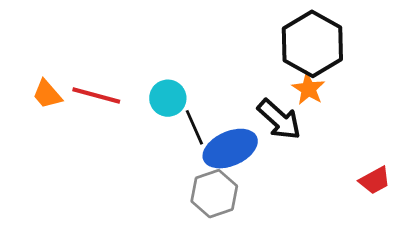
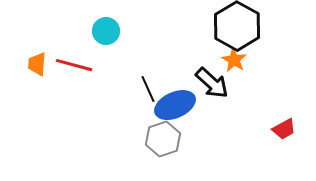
orange trapezoid: (47, 94) -> (37, 64), turned 45
cyan circle: (168, 98) -> (106, 31), moved

